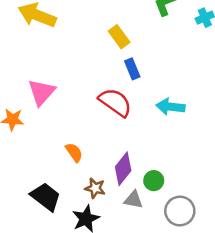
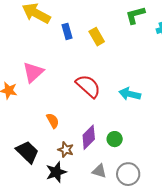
blue rectangle: (132, 69) -> (67, 31), moved
green circle: (154, 181) -> (115, 139), moved
gray triangle: (134, 200) -> (99, 171), moved

